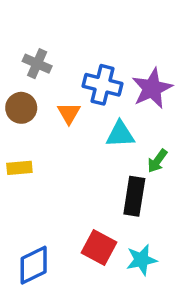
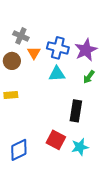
orange triangle: (69, 113) -> (34, 53), moved
cyan triangle: (120, 134) -> (57, 74), moved
green arrow: (157, 161) -> (89, 77), moved

